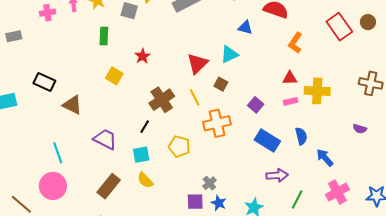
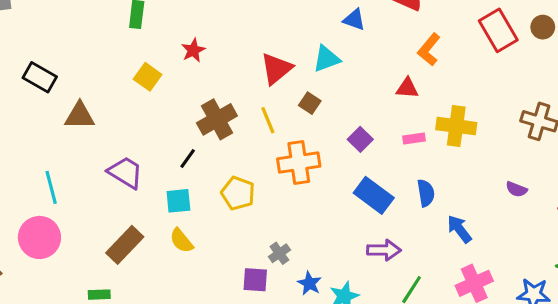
red triangle: (290, 78) -> (407, 88), moved
brown triangle: (72, 105) -> (80, 116), turned -30
blue star: (219, 203) -> (309, 283), moved

